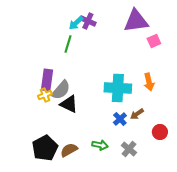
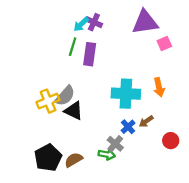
purple rectangle: (47, 80) -> (90, 54), moved
yellow cross: (45, 95) -> (48, 101), size x1.5
gray cross: (129, 149) -> (115, 144), moved

